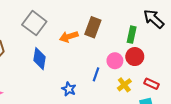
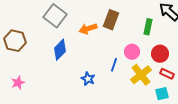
red circle: (135, 57) -> (160, 54), moved
blue diamond: (39, 59) -> (60, 50), turned 35
yellow cross: (124, 85) -> (141, 75), size x1.5

